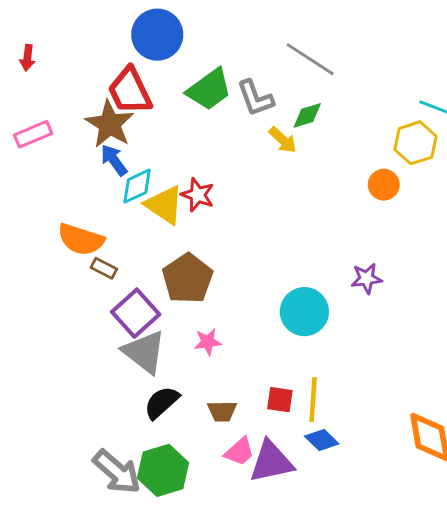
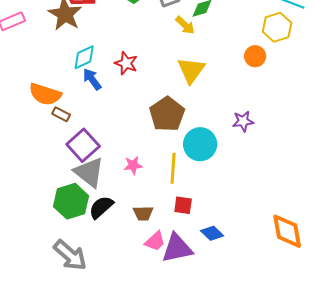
blue arrow: (114, 160) -> (92, 79), moved
yellow triangle: (164, 205) -> (191, 70), moved, turned 32
brown pentagon: (188, 278) -> (167, 114), moved
yellow line: (313, 400) -> (173, 168), moved
green hexagon: (163, 470) -> (71, 201), moved

